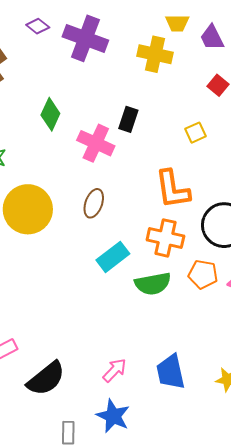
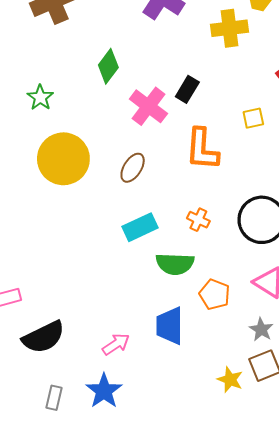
yellow cross: (155, 54) -> (230, 28), turned -32
orange L-shape: (172, 189) -> (202, 149), moved
orange cross: (165, 238) -> (198, 220), size x0.6
orange pentagon: (203, 274) -> (215, 294), moved
blue trapezoid: (171, 372) -> (170, 326), moved

